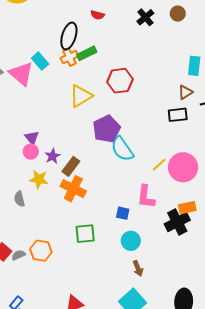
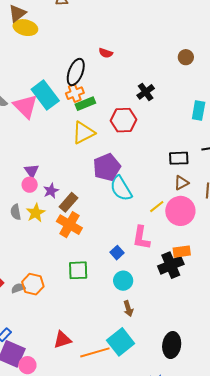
black cross: (145, 17) -> (146, 92), moved
green rectangle: (87, 53) -> (85, 104), moved
cyan rectangle: (40, 61) -> (45, 95), size x1.6
brown triangle: (185, 92) -> (181, 183), moved
yellow star: (39, 179) -> (36, 213), turned 30
gray semicircle: (19, 199) -> (16, 212), moved
blue square: (123, 213) -> (117, 253), turned 32
gray semicircle: (19, 255) -> (18, 288), moved

